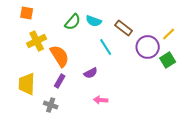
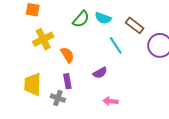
orange semicircle: (60, 56) -> (67, 55), size x0.7
purple rectangle: (60, 81) -> (67, 81), turned -40
gray cross: (51, 105) -> (58, 98), moved

